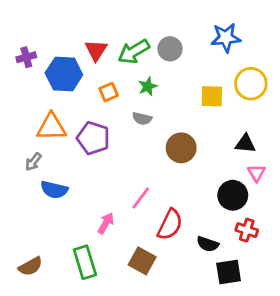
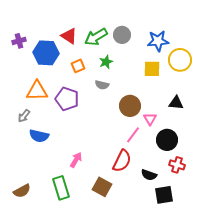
blue star: (226, 38) -> (158, 41), moved
red triangle: (96, 50) -> (69, 36), turned -30
pink triangle: (256, 173) -> (150, 119), moved
pink line: (141, 198) -> (133, 135), moved

